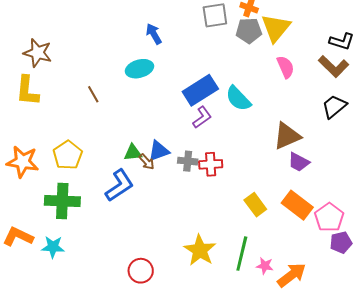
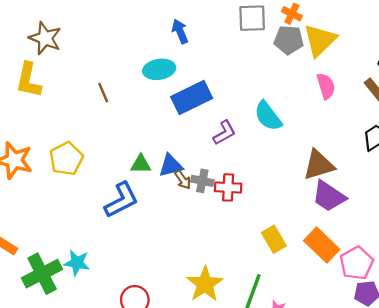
blue rectangle: (200, 90) -> (192, 98), moved
brown arrow: (147, 162) -> (183, 180), moved
purple trapezoid: (299, 162) -> (329, 196), size x1.4
green cross: (62, 201) -> (42, 274), moved, turned -36
cyan star: (53, 247) -> (77, 263), moved

